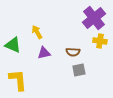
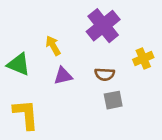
purple cross: (94, 18) -> (103, 26), moved
yellow cross: (100, 41) -> (143, 59), turned -32

